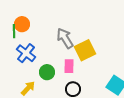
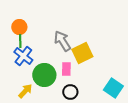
green line: (14, 31) -> (20, 41), moved
green circle: (47, 72) -> (44, 75), size x1.5

